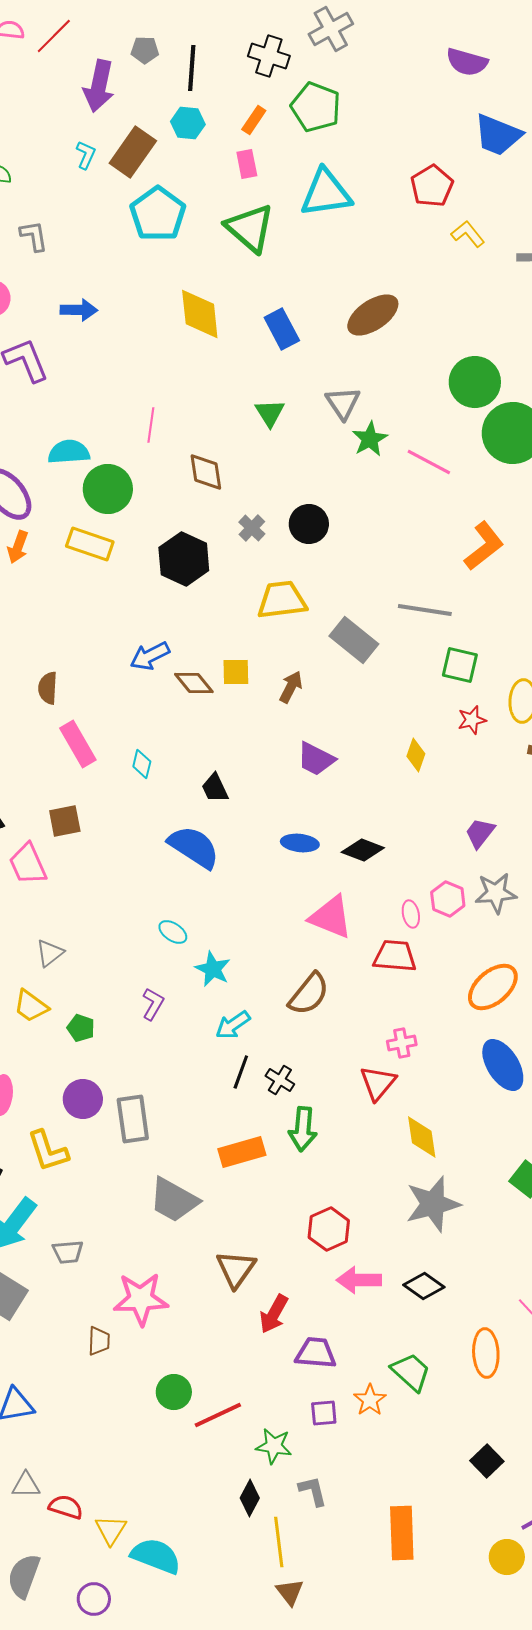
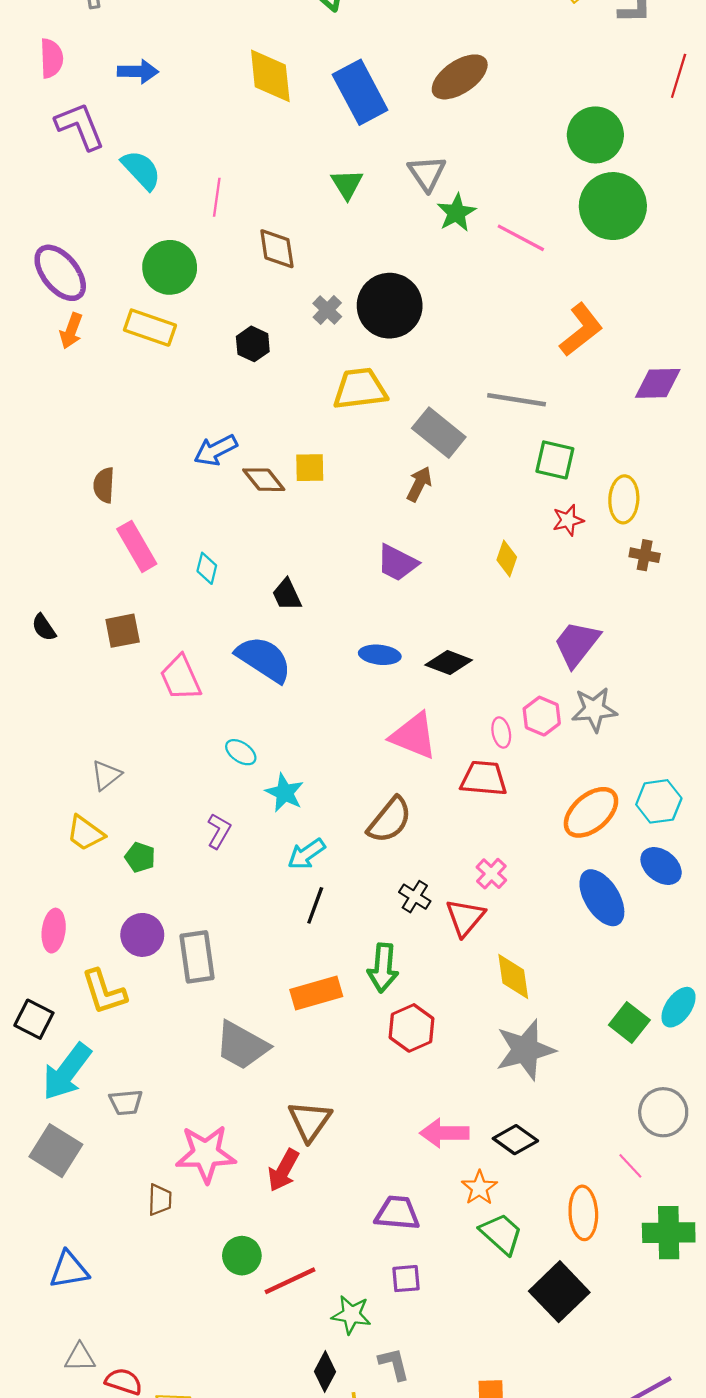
blue rectangle: (282, 329) -> (360, 92), size x1.4
green circle: (475, 382) -> (595, 135), moved
cyan semicircle: (69, 452) -> (141, 170), moved, turned 51
black circle: (309, 524) -> (390, 306), size x1.5
black hexagon: (184, 559) -> (253, 344), size x0.6
brown arrow: (291, 687) -> (419, 484), moved
purple trapezoid: (480, 833) -> (577, 644), size x1.4
pink trapezoid: (28, 864) -> (181, 678), moved
pink cross: (402, 1043) -> (491, 874), turned -36
black cross: (280, 1080) -> (415, 897), moved
red hexagon: (329, 1229) -> (411, 1028), moved
red arrow: (274, 1314) -> (283, 1170), moved
orange star: (370, 1400) -> (479, 1188), moved
black square: (487, 1461) -> (559, 1292), moved, size x1.6

